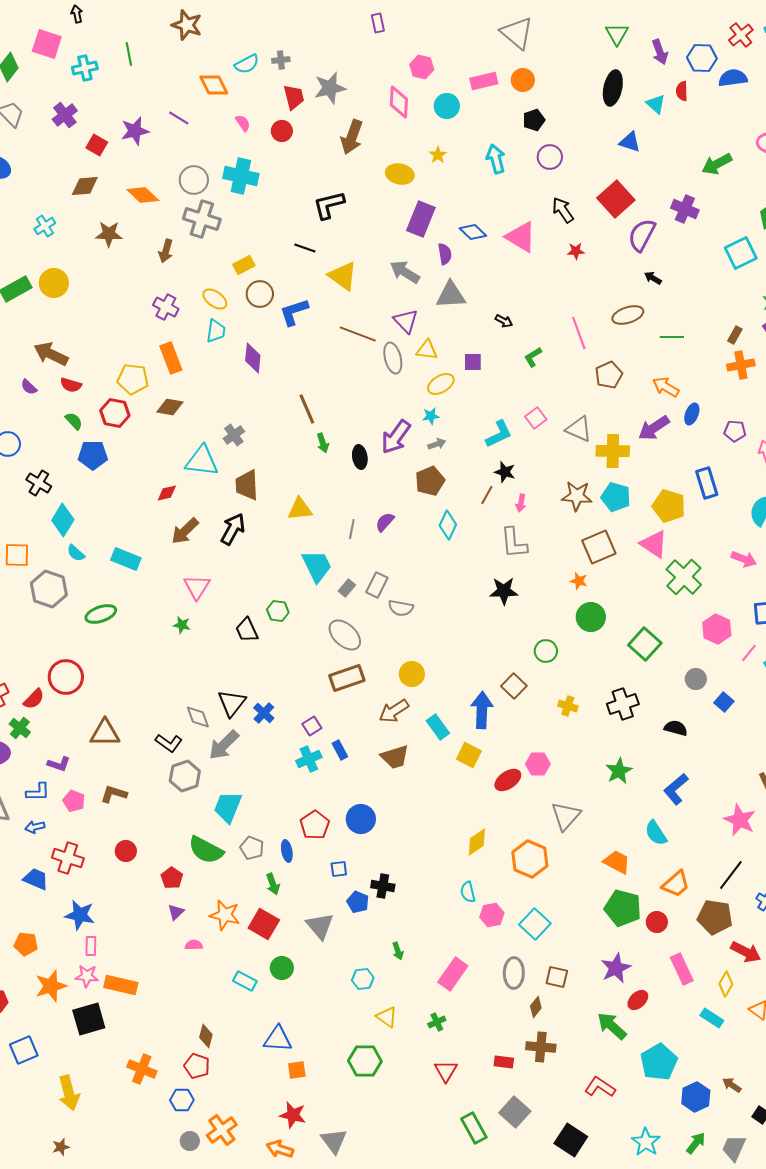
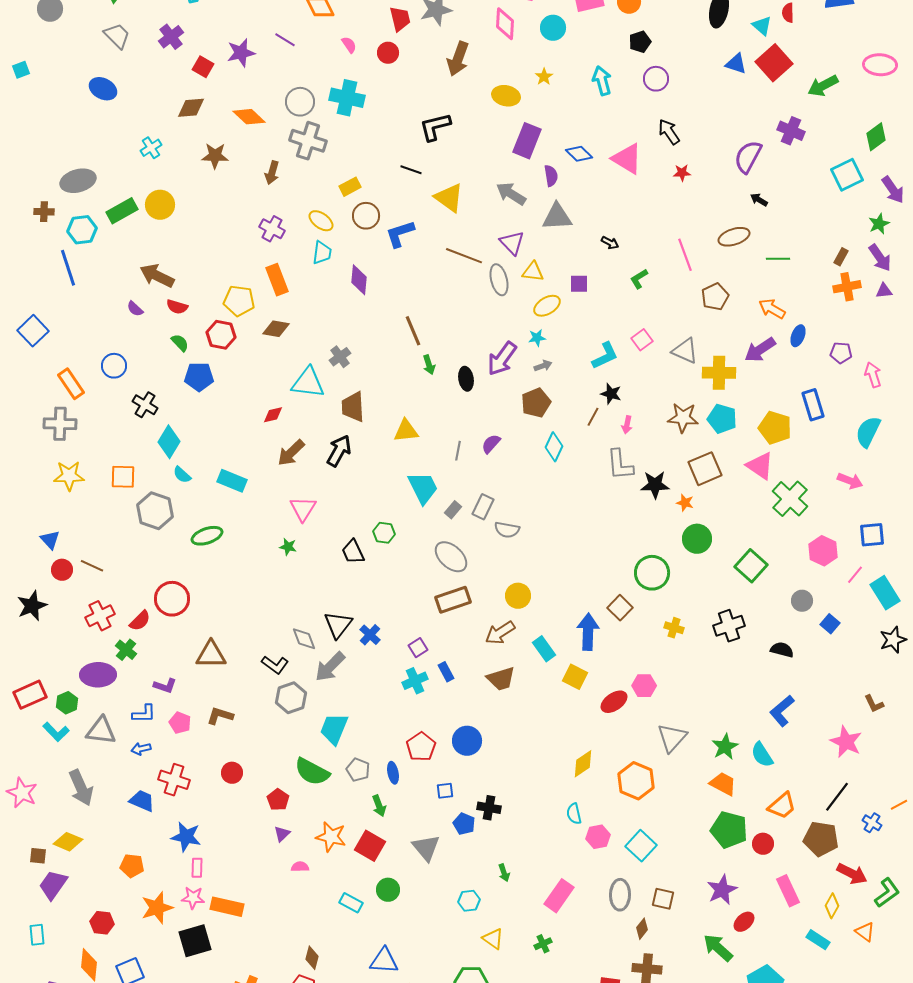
red square: (616, 199) -> (774, 63), moved
black star: (504, 591) -> (655, 485), moved
green circle: (546, 651) -> (652, 573), size x1.5
green star: (619, 771) -> (725, 747), moved

